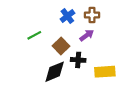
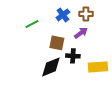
green line: (34, 35) -> (32, 24), moved
brown square: (61, 46) -> (57, 43), turned -35

